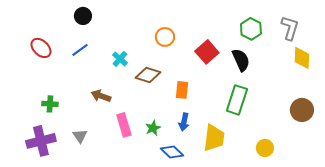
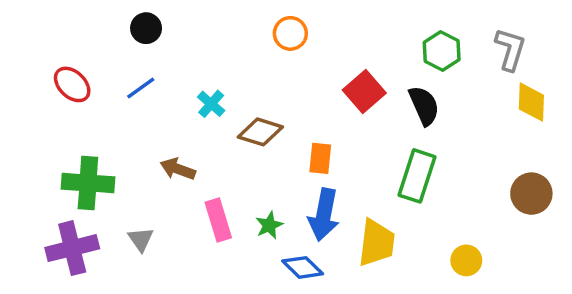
orange circle: (165, 37) -> (290, 33), moved
green cross: (50, 104) -> (88, 183), size x1.8
blue arrow: (184, 122) -> (324, 215), size x1.6

